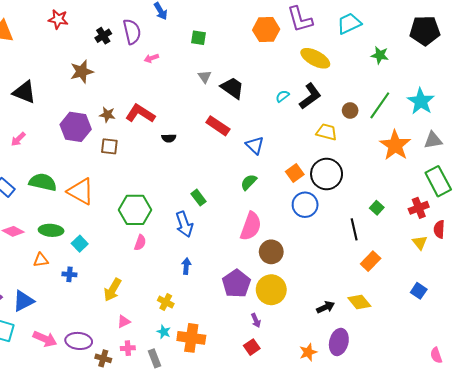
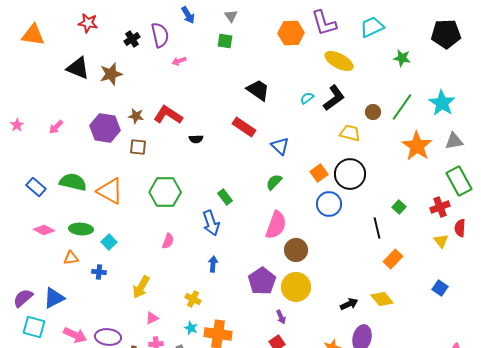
gray triangle: (205, 77) -> (231, 16), moved
black triangle: (24, 92) -> (78, 68), moved
pink arrow: (18, 139) -> (56, 127), moved
green hexagon: (135, 210) -> (165, 192), moved

